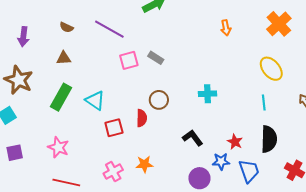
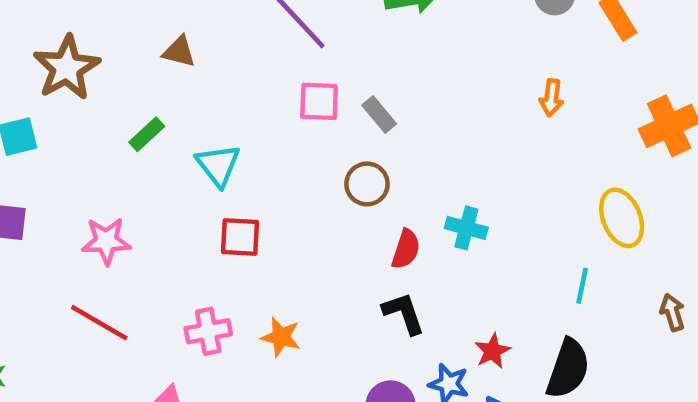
green rectangle: (61, 97) -> (147, 134), size x0.6
brown circle: (159, 100) -> (367, 184), moved
red semicircle: (142, 118) -> (406, 249), moved
pink star: (58, 147) -> (106, 241), turned 30

